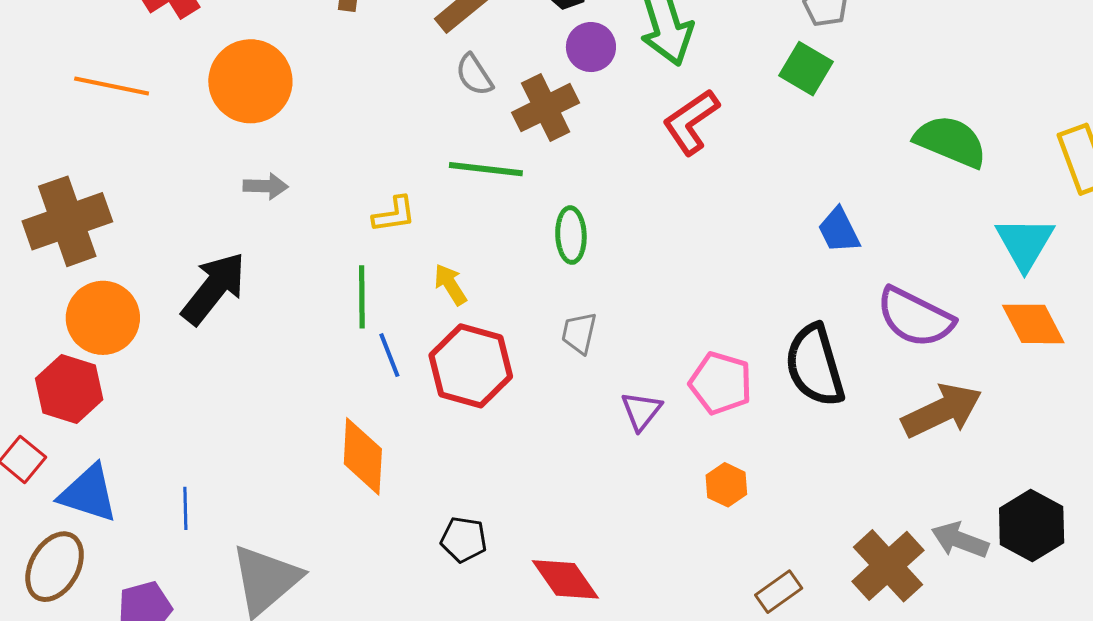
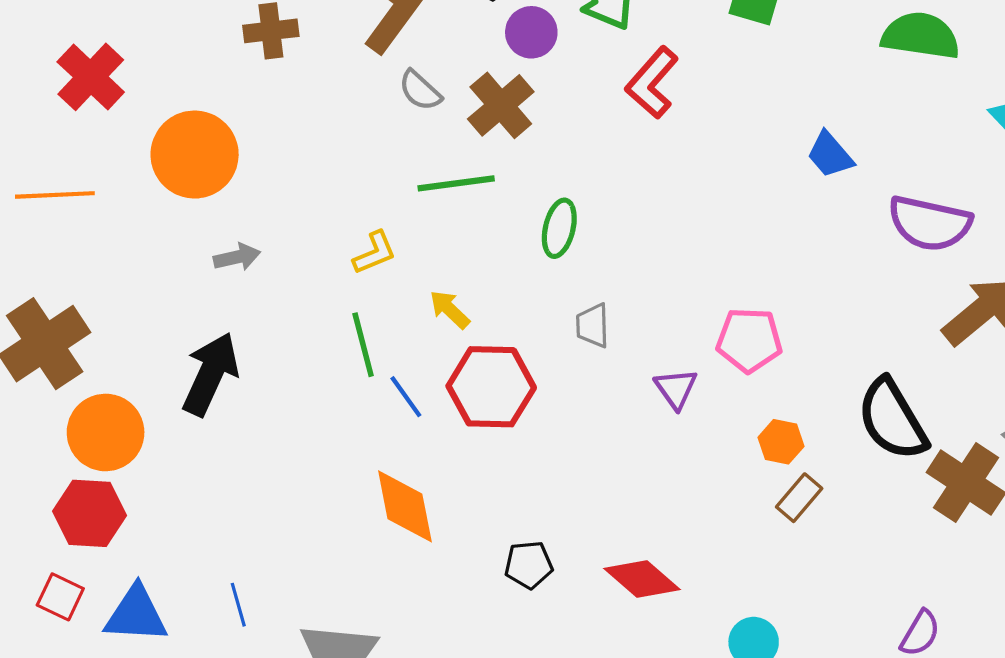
green ellipse: (571, 235) -> (559, 228), turned 30
black semicircle: (815, 365) -> (892, 419), moved
brown rectangle: (779, 592) -> (799, 498), moved

